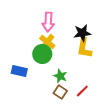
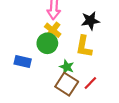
yellow L-shape: (84, 48) -> (84, 46), moved
brown square: (60, 92) -> (67, 84), size x1.5

